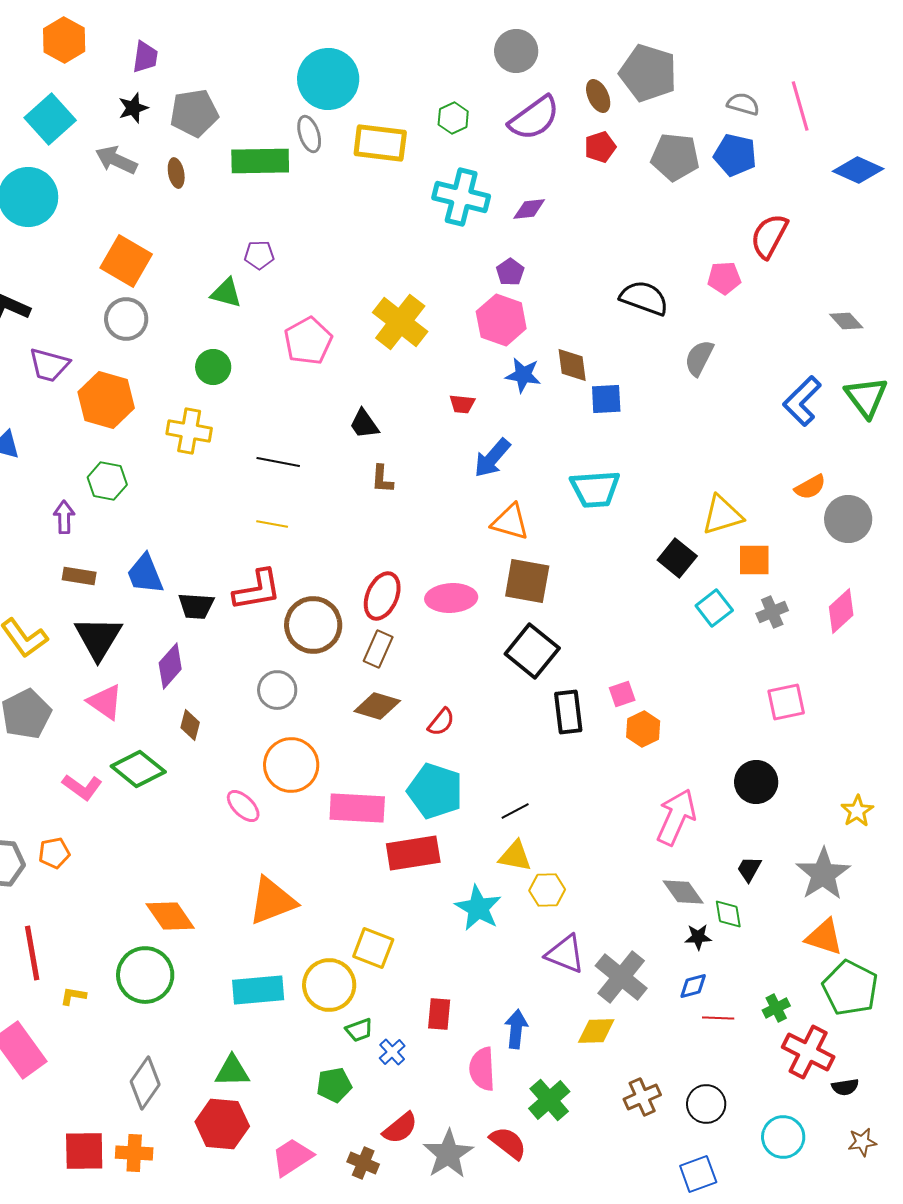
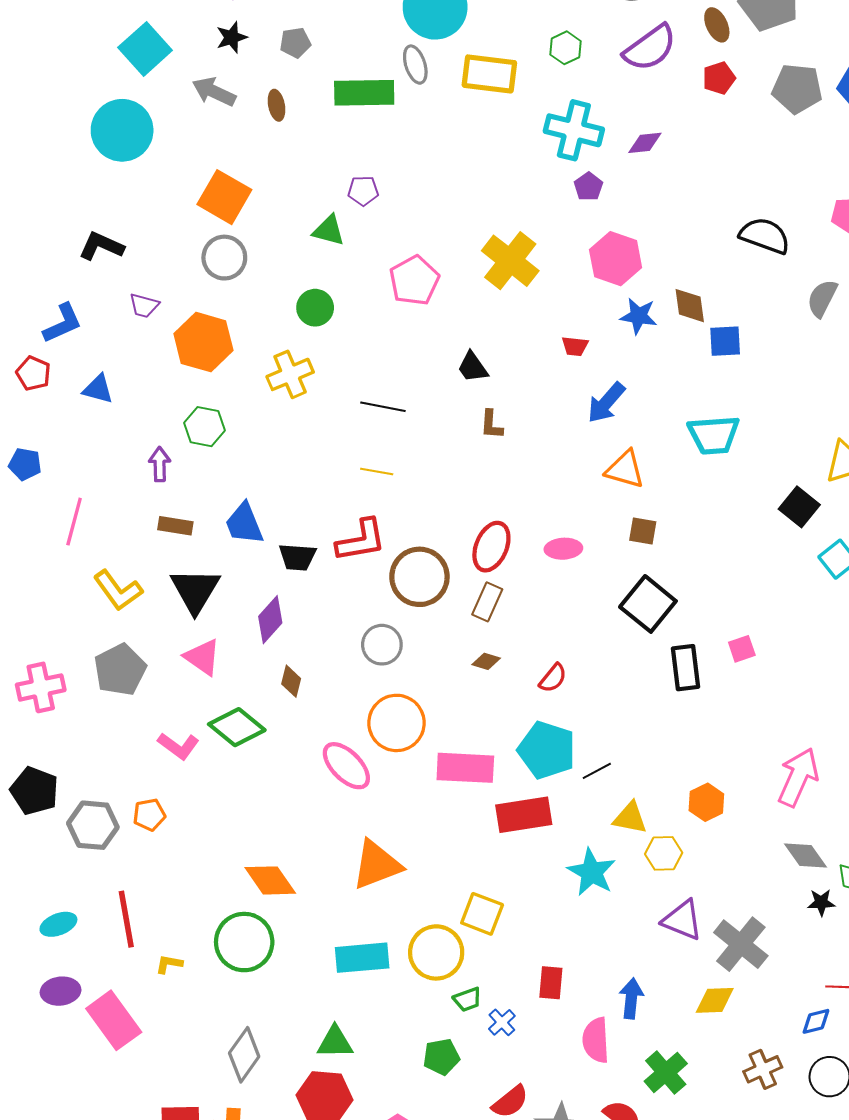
gray pentagon: (194, 113) -> (295, 43), size x0.6
purple pentagon: (510, 272) -> (588, 187), moved
purple trapezoid: (49, 365) -> (144, 306), size x0.7
yellow cross: (189, 431) -> (290, 374), turned -33
brown square: (527, 581) -> (643, 531), size x0.6
pink ellipse: (451, 598) -> (563, 549), size x0.7
brown diamond: (377, 706) -> (486, 661), size x0.6
orange hexagon: (643, 729) -> (706, 802), moved
pink ellipse: (243, 806) -> (346, 766), size x1.4
black line: (515, 811) -> (597, 771), moved
blue diamond: (693, 986) -> (816, 1021), moved

